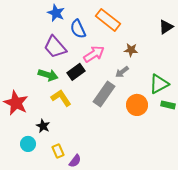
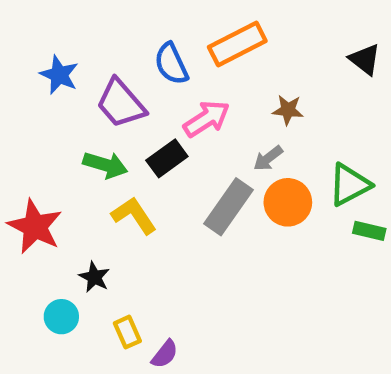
blue star: (56, 13) -> (59, 75), moved
orange rectangle: (108, 20) -> (237, 44), turned -65
black triangle: (166, 27) -> (365, 59), turned -49
orange circle: (137, 105) -> (288, 202), moved

